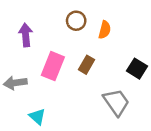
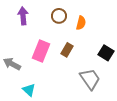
purple arrow: (26, 35) -> (23, 16), moved
gray arrow: (15, 83) -> (12, 64), turned 36

